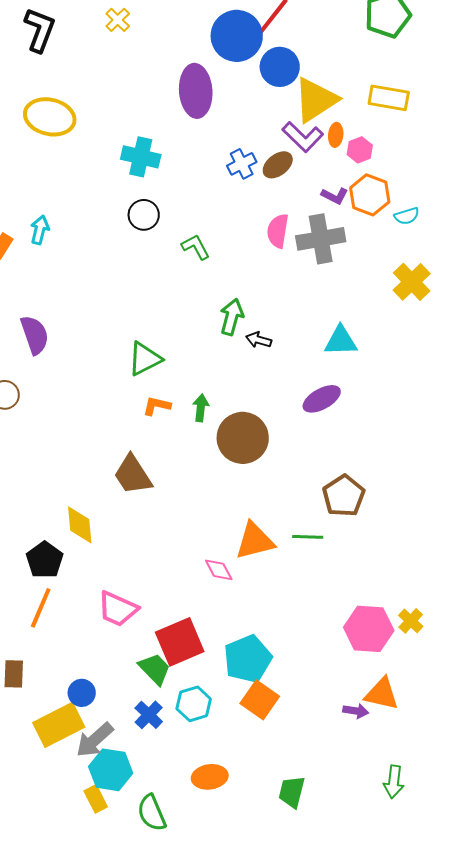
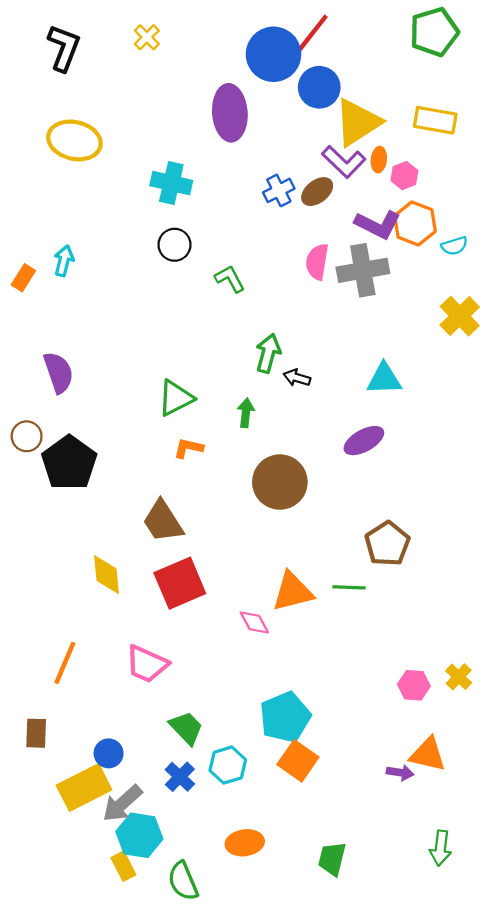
purple L-shape: (335, 196) -> (378, 225), size x1.6
green arrow: (201, 408) -> (246, 413), moved
black pentagon: (45, 560) -> (69, 463), moved, size x1.4
pink hexagon: (369, 629) -> (414, 685), size x0.6
red square: (180, 642) -> (180, 583), moved

